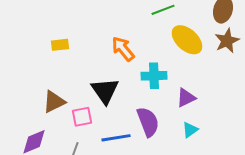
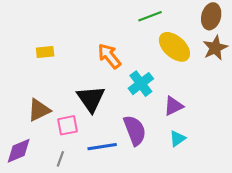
cyan cross: (154, 76) -> (141, 84), turned -35

